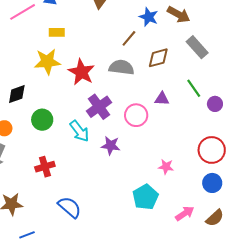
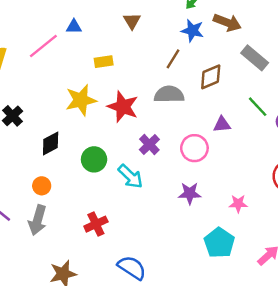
yellow rectangle: (57, 32) -> (104, 62), moved
purple cross: (99, 107) -> (149, 145), size x0.7
green circle: (42, 120) -> (94, 159), moved
purple star: (111, 146) -> (190, 193), moved

